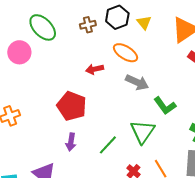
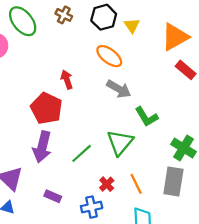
brown cross: (88, 25) -> (64, 15), moved, turned 35
red arrow: (95, 69) -> (67, 80), moved, turned 78
purple arrow: (71, 142) -> (42, 147), size x1.6

